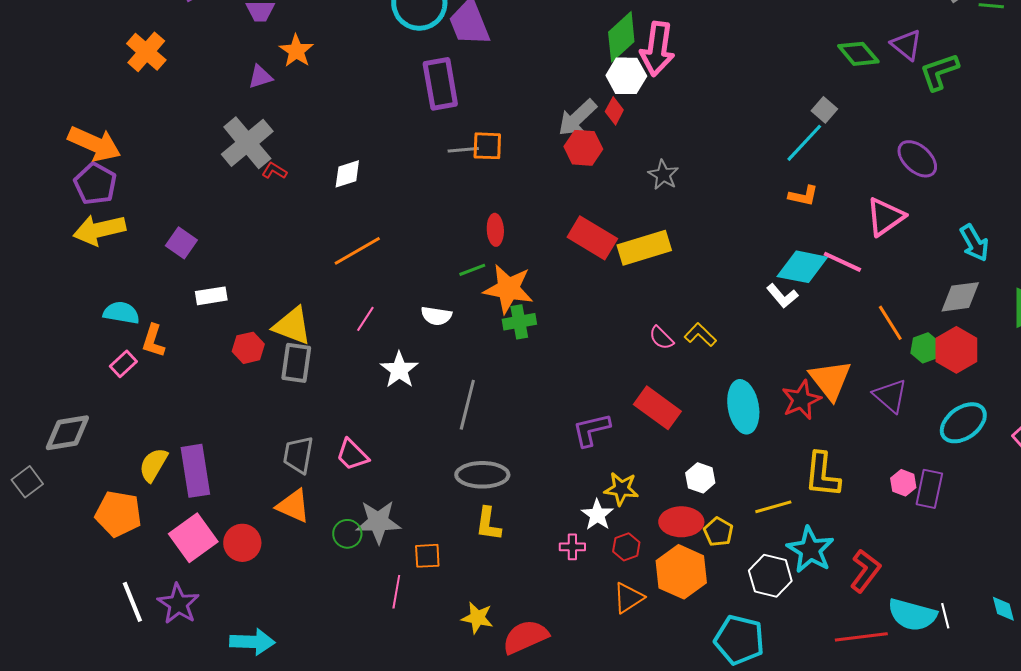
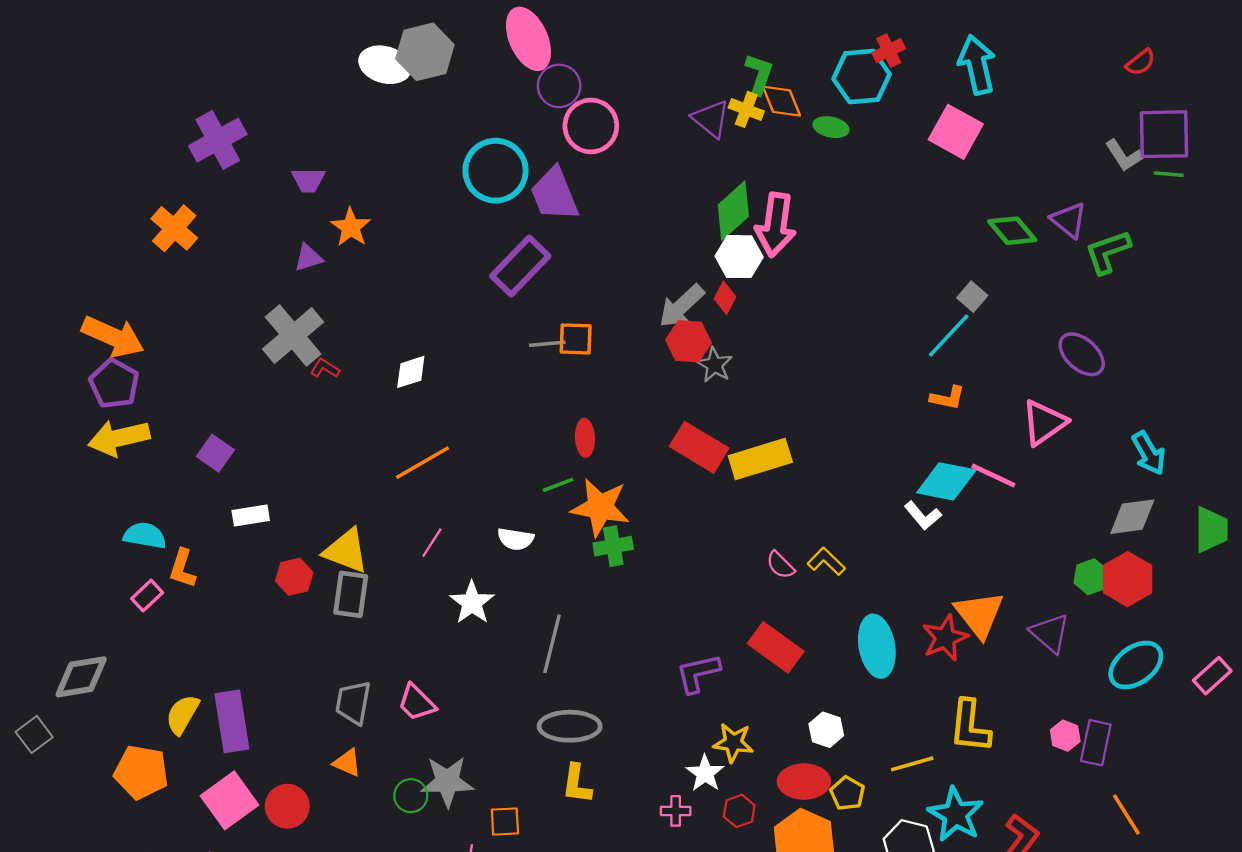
purple rectangle: (440, 84) -> (520, 266), turned 54
gray star: (663, 175) -> (714, 365), moved
orange line: (890, 323) -> (1126, 814), moved
orange triangle: (293, 506) -> (347, 763), size x0.7

